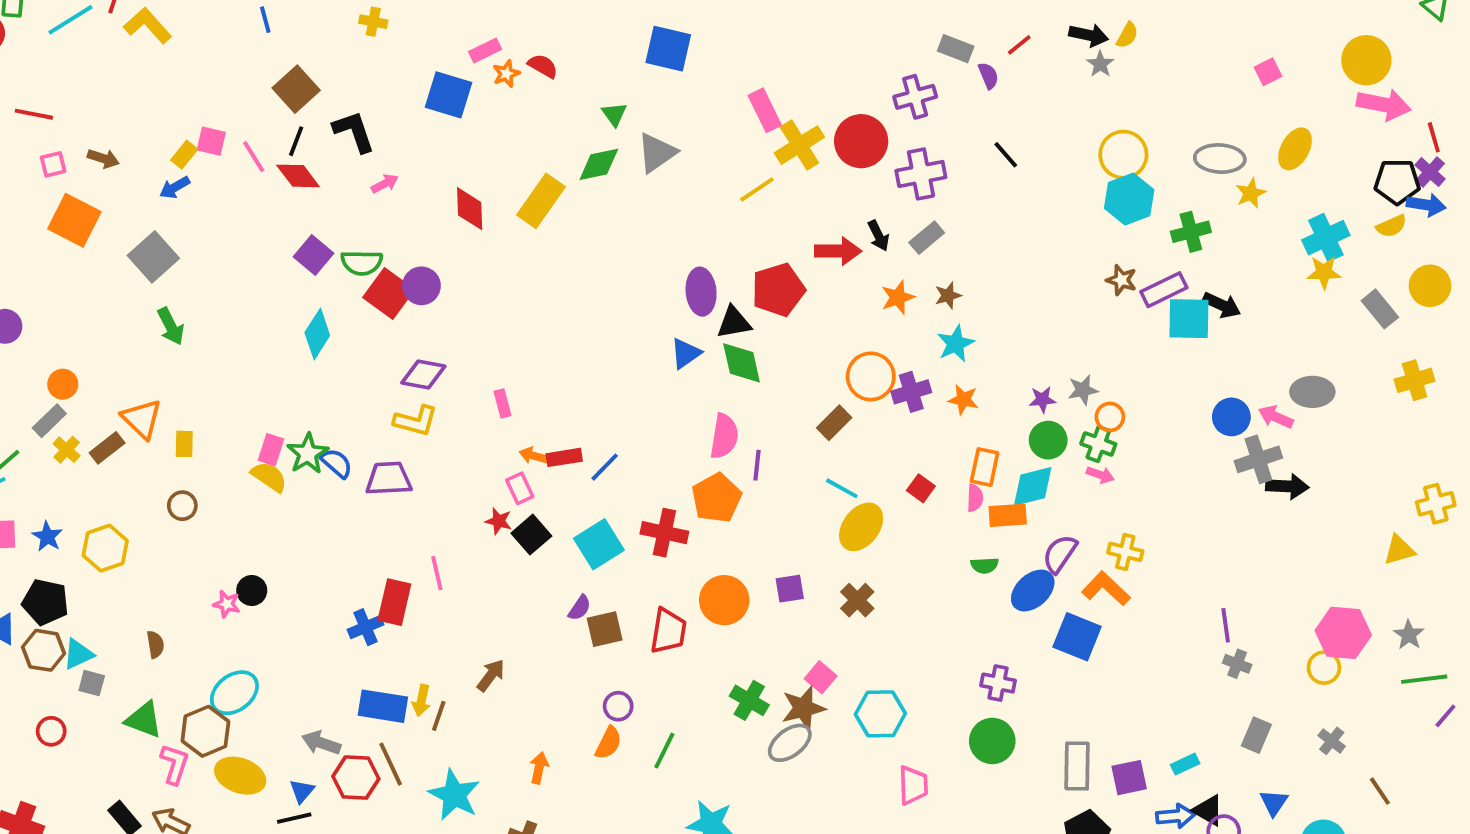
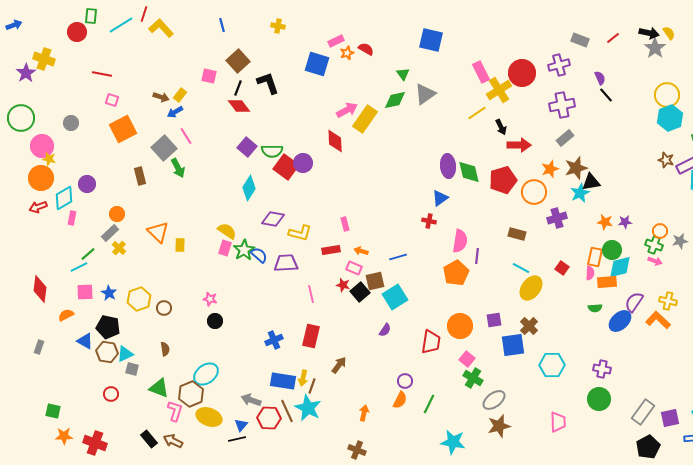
yellow semicircle: (1127, 35) -> (669, 33), turned -64
gray star: (1100, 64) -> (655, 48), size x1.5
purple semicircle: (988, 76) -> (600, 78), moved
pink square: (211, 141) -> (209, 76), moved
red circle: (861, 141) -> (522, 73), moved
pink line: (254, 157) -> (186, 136), moved
brown arrow: (103, 159) -> (161, 97), moved
pink square: (53, 164) -> (112, 100), turned 32
pink arrow: (385, 184) -> (347, 110), moved, size x1.5
red diamond: (470, 209) -> (335, 141), moved
orange square: (74, 220) -> (123, 129), turned 36
black arrow: (878, 236) -> (501, 127), moved
red pentagon: (778, 290) -> (503, 180), moved
brown star: (948, 295) -> (576, 168), size x1.6
black triangle: (734, 322) -> (591, 182), moved
green arrow: (171, 326) -> (178, 168), moved
green diamond: (742, 363) -> (469, 172), moved
purple diamond: (423, 375) -> (273, 219), moved
orange circle: (871, 376) -> (534, 192), moved
gray star: (1083, 390) -> (680, 241), moved
orange star: (963, 400) -> (605, 222), moved
brown rectangle: (834, 423) -> (517, 234), turned 60
green circle: (1048, 440) -> (612, 250), moved
brown rectangle: (107, 448) -> (140, 176), moved, turned -66
red rectangle: (564, 457) -> (331, 250), moved
blue line: (605, 467) -> (398, 257), turned 30
yellow semicircle: (269, 477) -> (227, 231), moved
pink rectangle: (520, 488) -> (354, 268), turned -42
brown circle: (182, 506) -> (164, 308), moved
red cross: (664, 533) -> (429, 221), moved, size x0.6
pink line: (437, 573) -> (311, 294), moved
red rectangle: (394, 602) -> (311, 336), moved
pink star: (227, 604) -> (210, 299), moved
brown square: (605, 629) -> (375, 281), moved
blue square: (1077, 637) -> (513, 345), moved, turned -30
pink square: (821, 677) -> (467, 359), moved
brown star: (803, 708) -> (499, 426), moved
cyan hexagon: (880, 714) -> (552, 365), moved
gray rectangle: (1077, 766) -> (643, 412), turned 35
cyan star: (454, 795) -> (308, 408), moved

